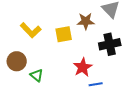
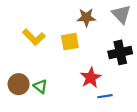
brown star: (86, 21) -> (86, 17), moved
brown circle: (17, 61) -> (19, 84), moved

